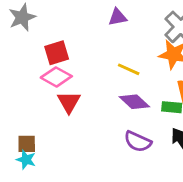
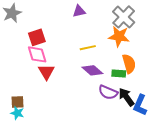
yellow line: (129, 69) -> (88, 48), turned -35
pink diamond: (56, 77) -> (37, 54), turned 45
purple semicircle: (138, 142) -> (108, 92), moved

